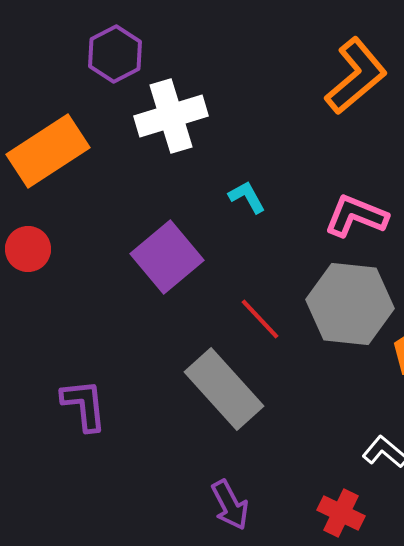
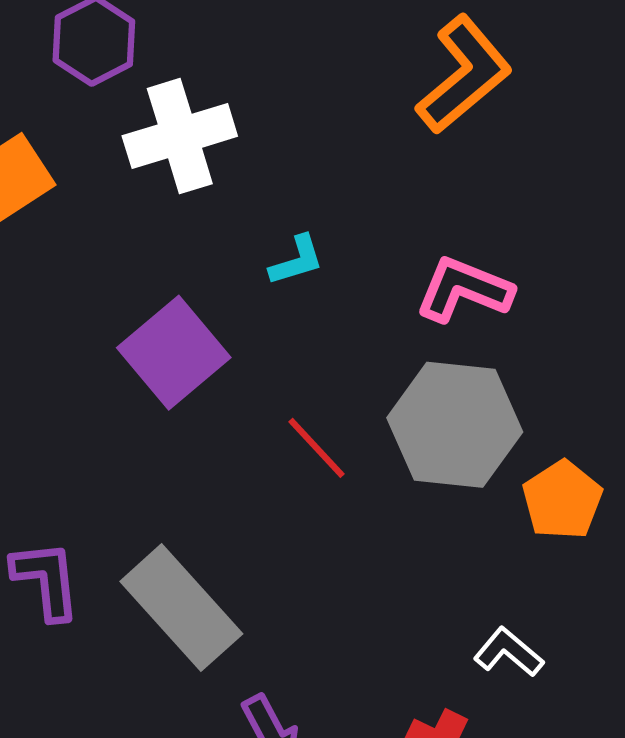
cyan L-shape: (247, 197) -> (297, 260), turned 102
gray rectangle: (224, 389) -> (181, 608), moved

